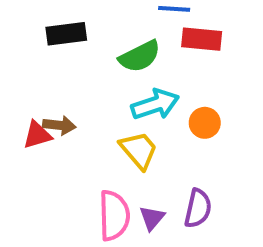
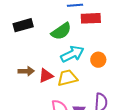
red triangle: (37, 135) -> (46, 76), moved
yellow trapezoid: (139, 150) -> (67, 78), turned -55

